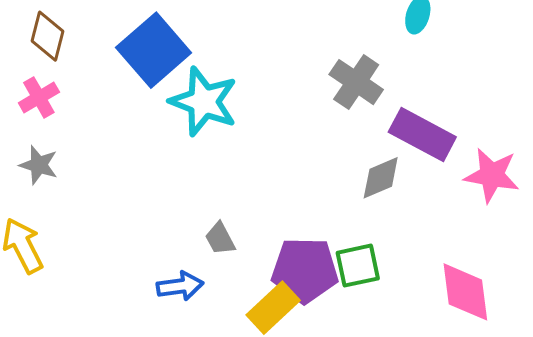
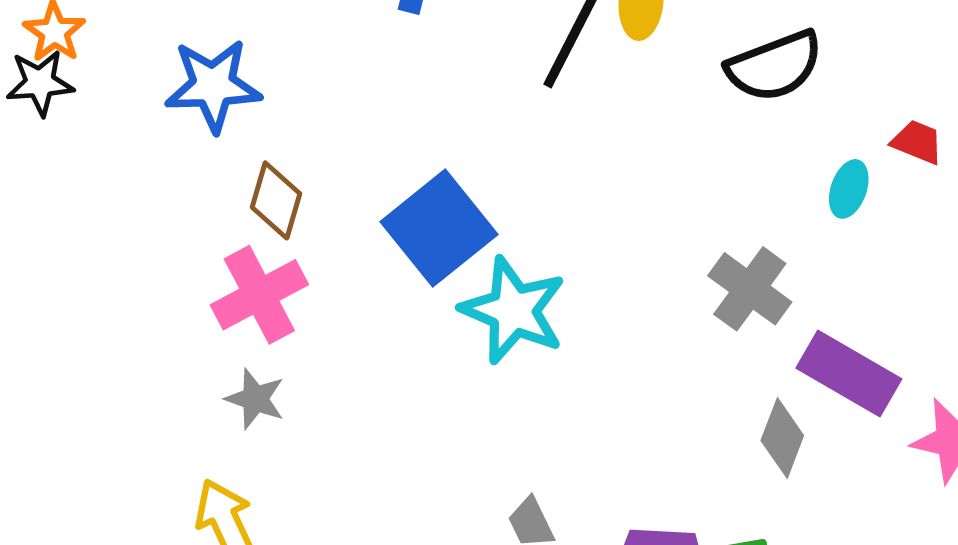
pink cross: (39, 97) -> (259, 295), size x1.5
gray diamond: (381, 178) -> (782, 438), turned -48

